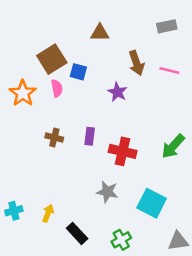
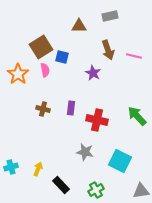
gray rectangle: (167, 26) -> (110, 16), moved
green arrow: (173, 146) -> (137, 116), turned 95

